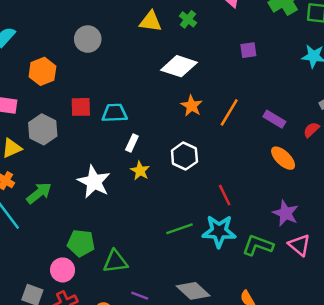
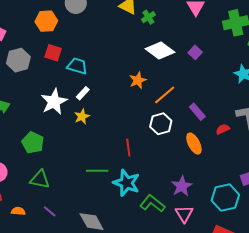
green cross: (188, 19) -> (148, 17), moved
purple square: (248, 50) -> (195, 52), turned 32
white diamond: (179, 66) -> (160, 51), moved
orange hexagon: (42, 71) -> (46, 21), moved
white hexagon: (184, 156) -> (161, 124), moved
white star: (94, 182) -> (54, 102), moved
red line: (225, 195) -> (128, 148), moved
green pentagon: (81, 243) -> (33, 143), moved

